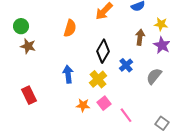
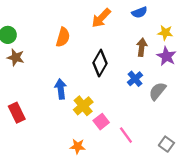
blue cross: (126, 65) -> (135, 79), moved
yellow cross: (98, 79) -> (83, 106), moved
orange star: (83, 105) -> (78, 146), moved

